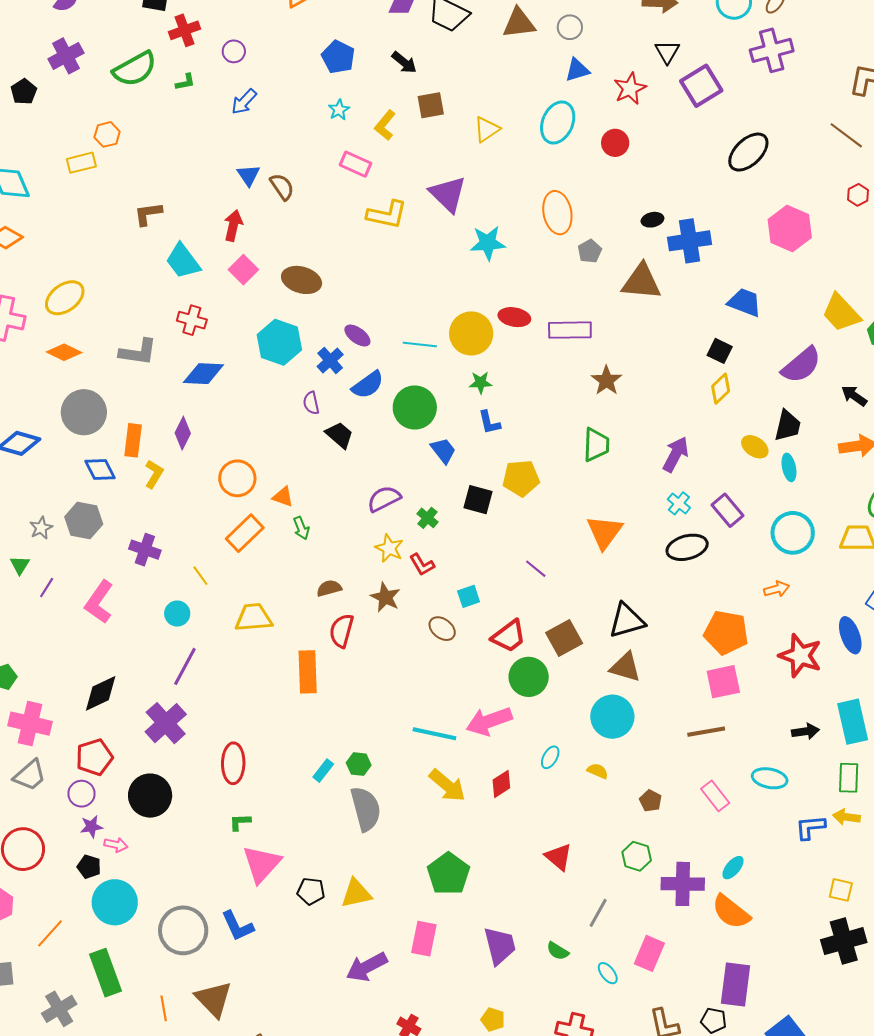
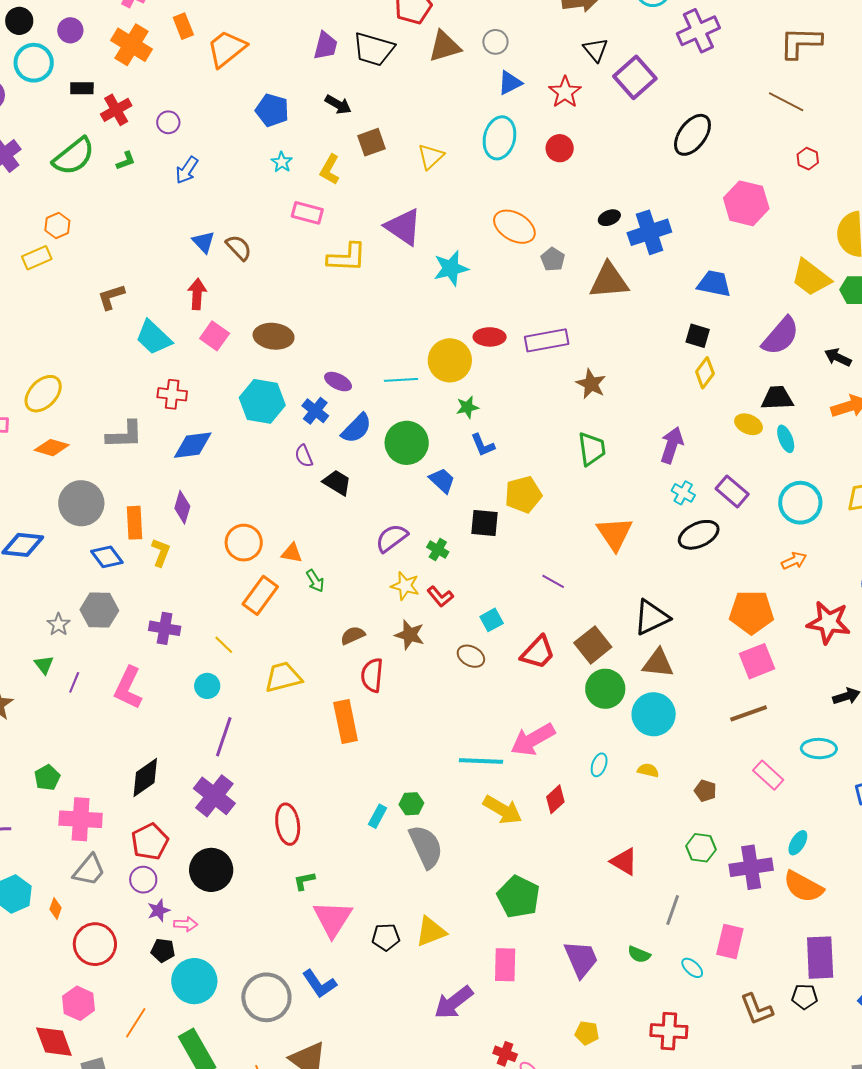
orange ellipse: (557, 213) -> (514, 227), turned -39
black trapezoid: (788, 426) -> (777, 398), turned -96
green circle: (529, 677) -> (605, 689), moved

